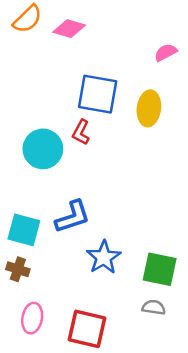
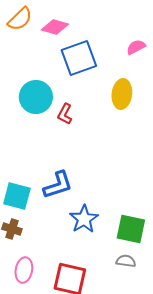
blue square: (98, 94) -> (79, 58), moved, turned -30
cyan circle: (43, 149) -> (36, 97), moved

